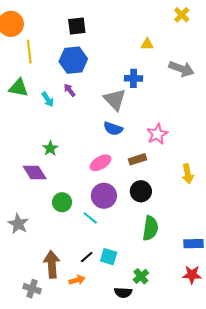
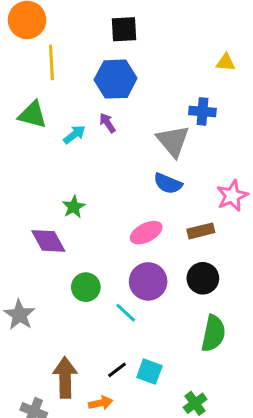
cyan arrow: (48, 99) -> (74, 135), turned -98

